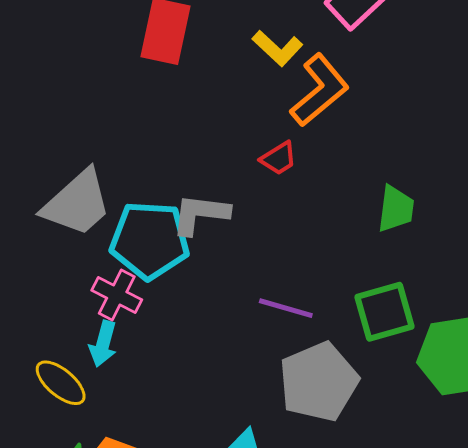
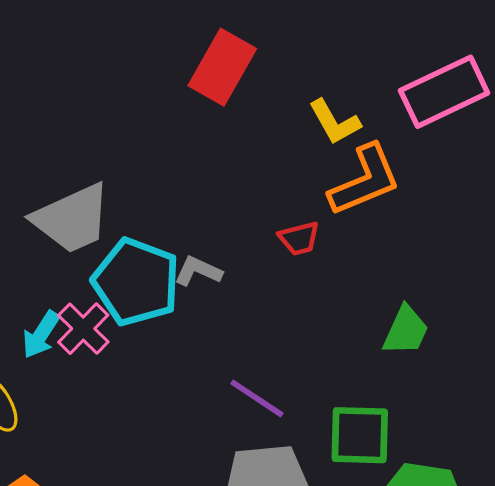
gray L-shape: (200, 214) -> (198, 271), size x0.7
cyan arrow: (103, 344) -> (41, 335), moved

